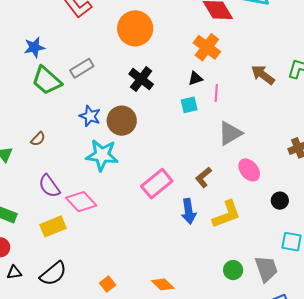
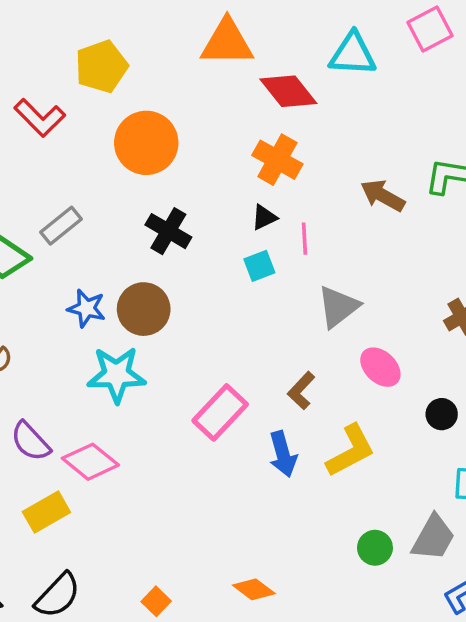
gray trapezoid: (266, 269) -> (433, 538), turned 56

